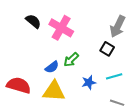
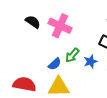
blue star: (89, 82) -> (91, 61), moved

